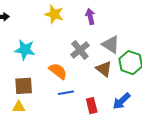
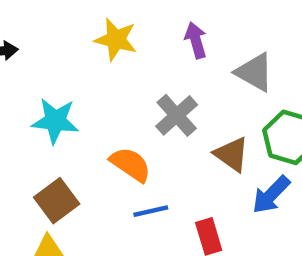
gray triangle: (111, 45) -> (254, 72), moved
brown square: (24, 86) -> (57, 201), turned -30
blue arrow: (121, 101) -> (271, 195), moved

